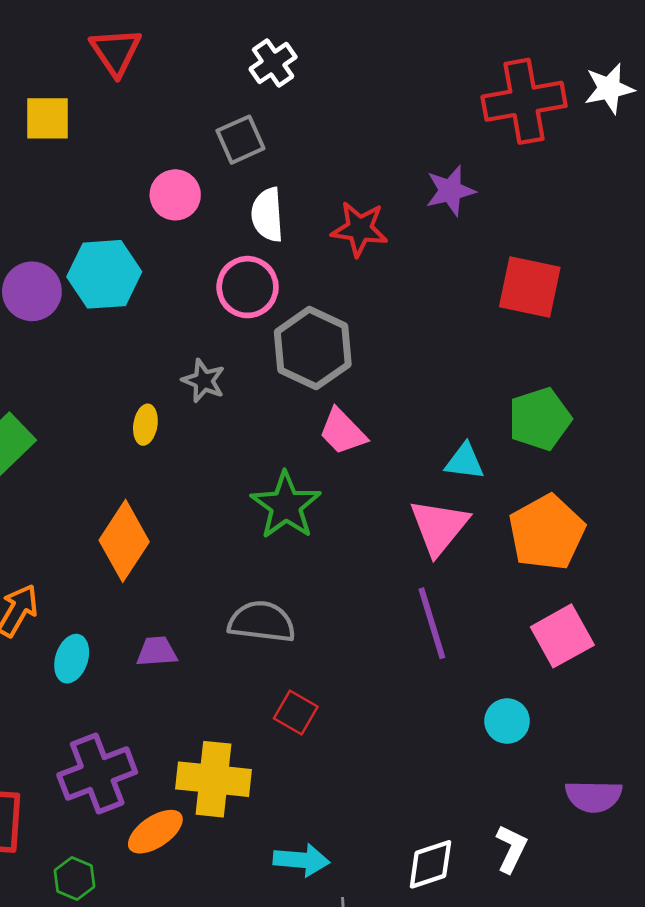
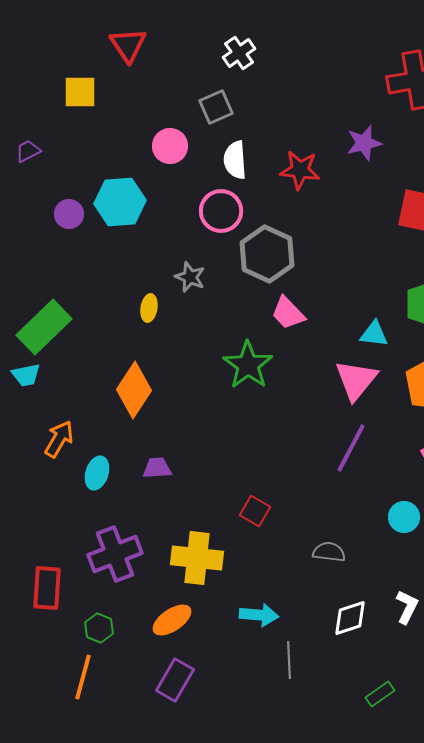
purple circle: (32, 291) -> (69, 214), size x0.7
gray semicircle: (262, 622) -> (329, 552), moved, size x0.7
purple line: (432, 623) -> (351, 448), turned 45
orange ellipse: (155, 832) -> (172, 620), moved

